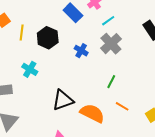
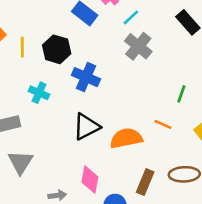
blue cross: (81, 51) -> (86, 77), moved, size x1.5
green line: (111, 82) -> (181, 94), moved
orange semicircle: (92, 113) -> (126, 138), turned -30

